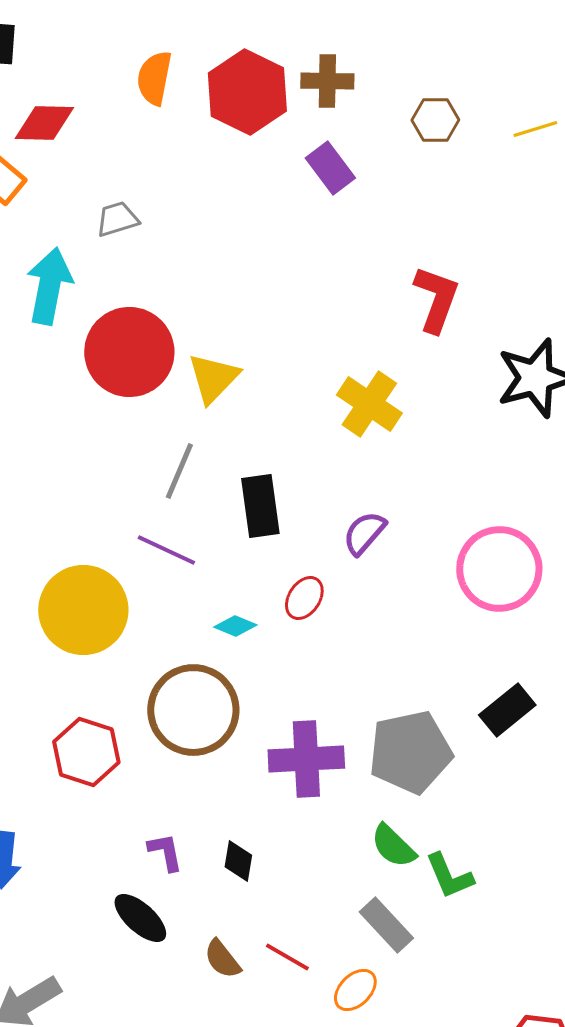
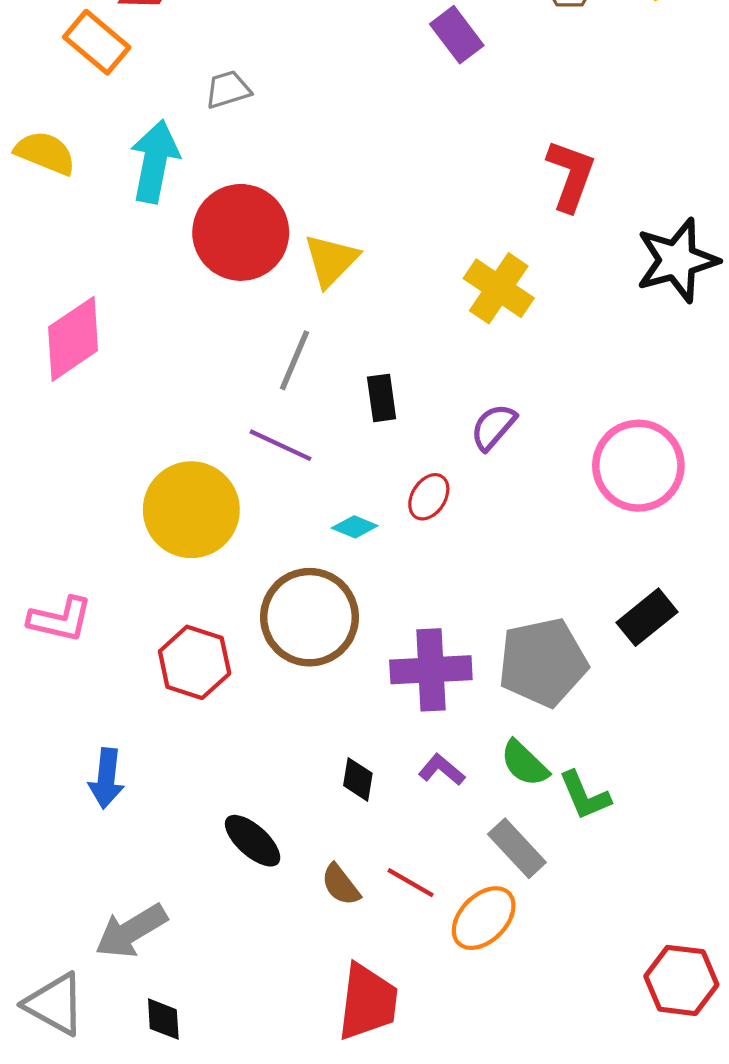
black rectangle: (260, 506) -> (382, 398), size x0.7
purple L-shape: (165, 852) -> (442, 770), moved, turned -39
orange ellipse: (355, 990) -> (484, 918), size x1.4

